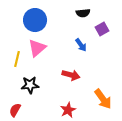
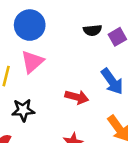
black semicircle: (83, 13) -> (92, 30), moved
blue arrow: (81, 45) -> (112, 81), moved, size x1.5

